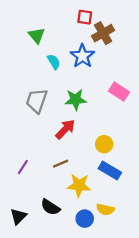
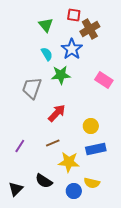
green triangle: (37, 35) -> (46, 25), moved
green star: (76, 100) -> (61, 75), moved
blue rectangle: (110, 171) -> (96, 149), turned -42

